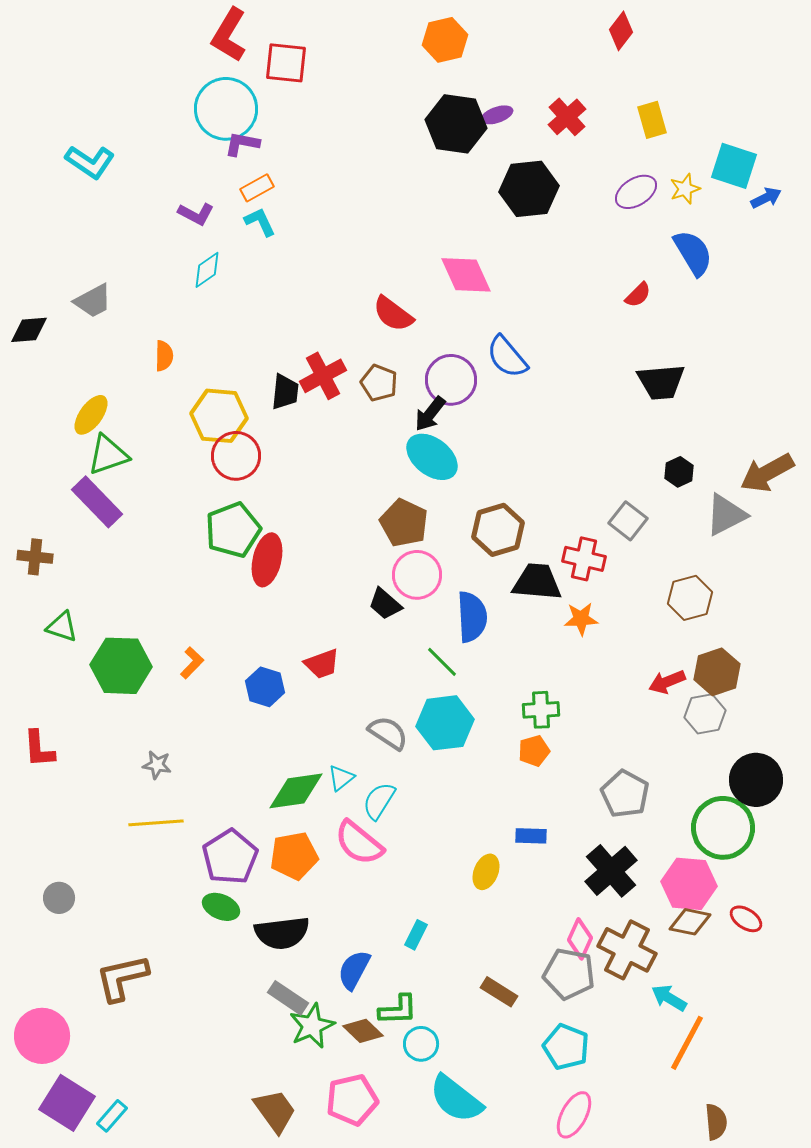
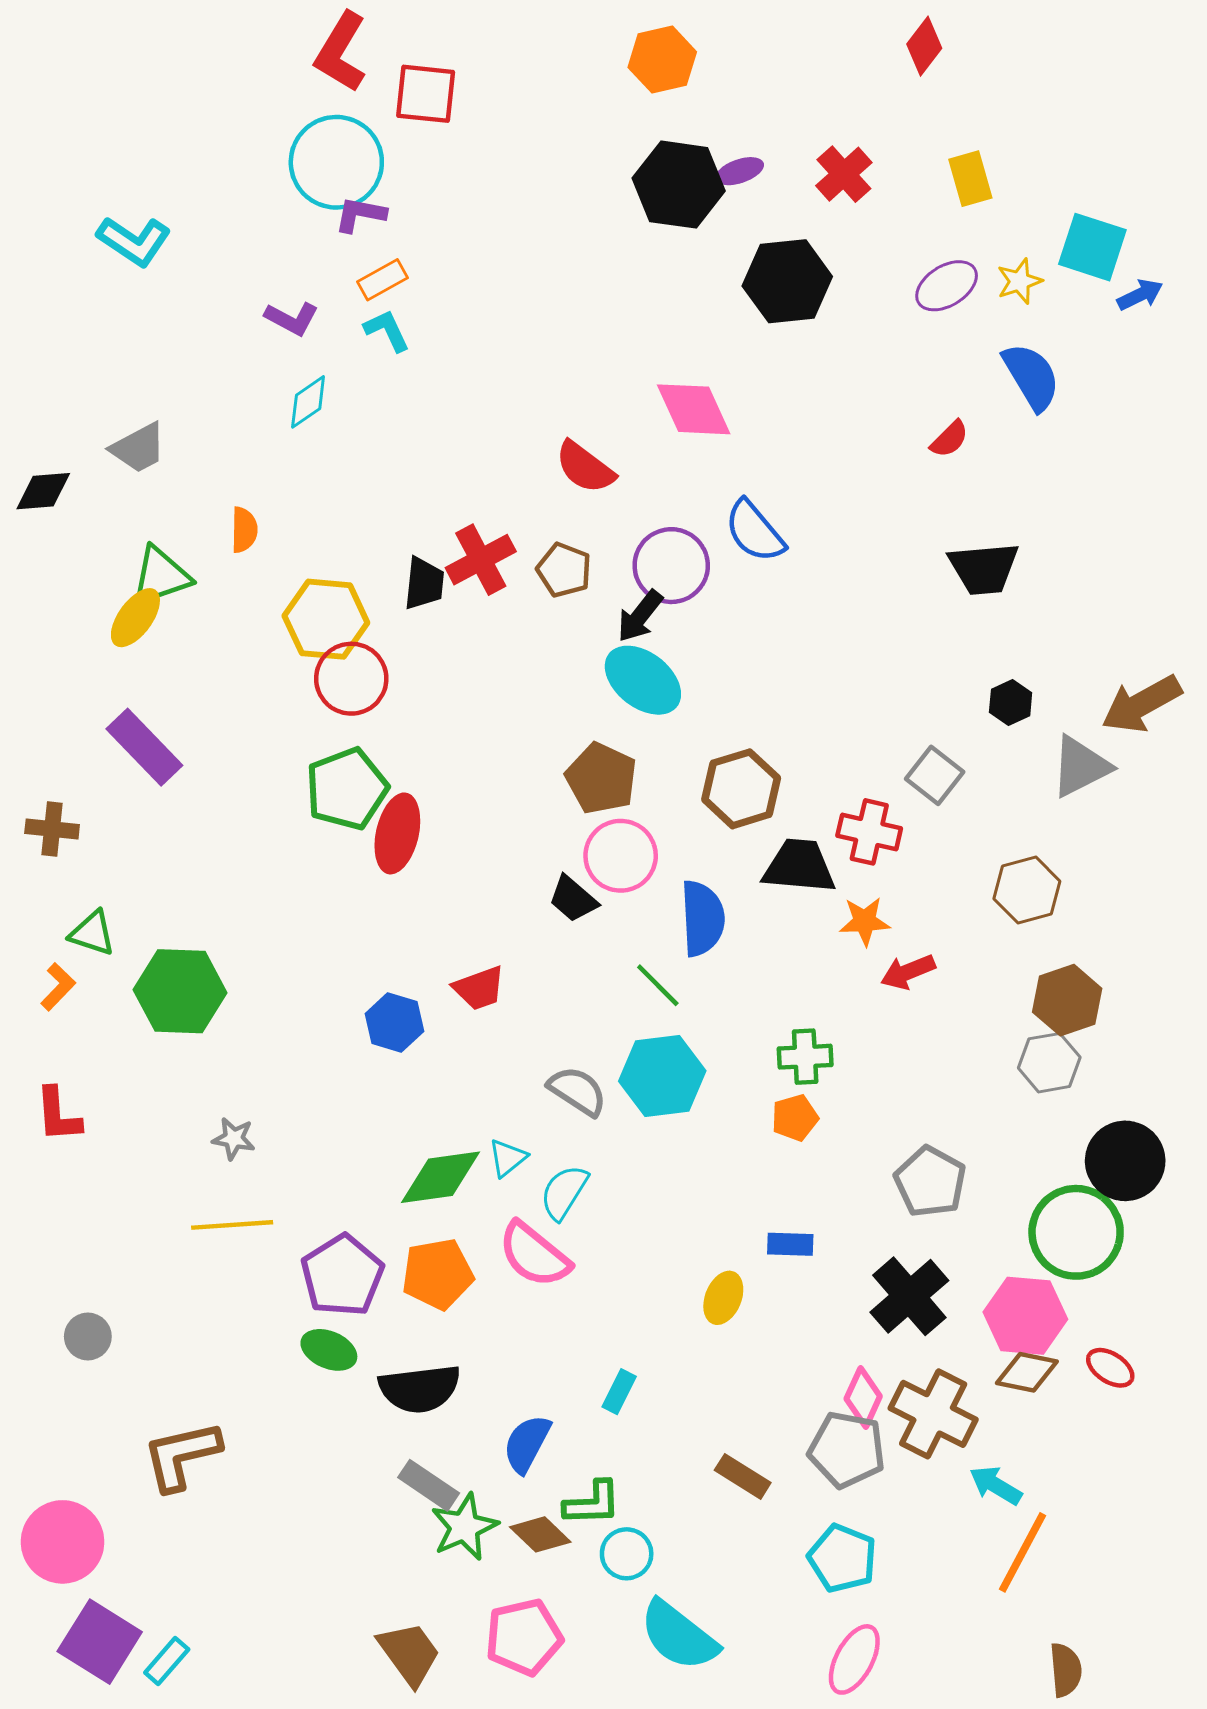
green triangle: (108, 455) -> (161, 576), moved
orange L-shape: (192, 663) -> (58, 987), moved
red arrow: (667, 682) -> (908, 972), moved

